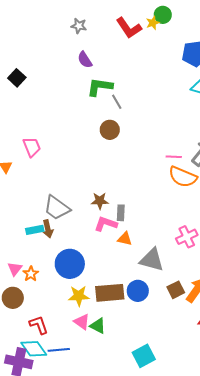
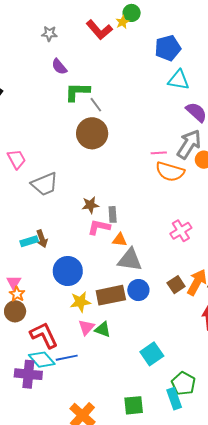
brown circle: (110, 130) -> (92, 133), size x1.6
gray trapezoid: (57, 208) -> (45, 184), moved, turned -52
gray triangle: (152, 260) -> (130, 260), moved
orange star: (31, 274) -> (17, 294), moved
pink triangle: (82, 322) -> (86, 327), turned 42
red L-shape: (39, 325) -> (44, 335), size x1.4

